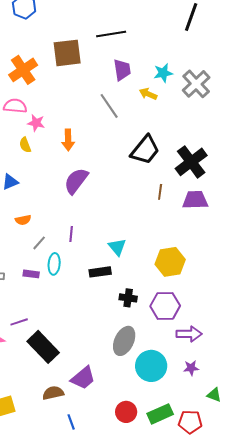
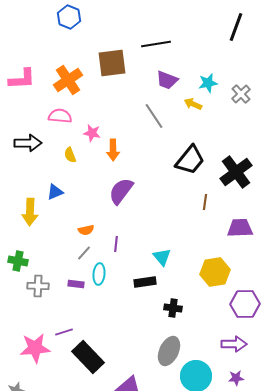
purple trapezoid: (122, 70) -> (167, 80), turned 120
gray cross: (196, 84) -> (241, 94), size x0.7
pink star: (36, 123) -> (92, 133), moved
purple trapezoid: (195, 200) -> (240, 228), moved
orange semicircle: (23, 220) -> (86, 230), moved
purple hexagon: (165, 306) -> (245, 304), moved

